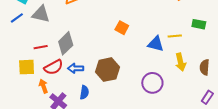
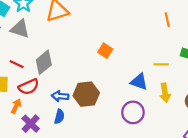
blue triangle: (156, 44) -> (139, 82), moved
red line: (41, 47) -> (17, 64), turned 32
blue arrow: (76, 68) -> (60, 96), moved
orange arrow: (43, 86) -> (16, 106), turned 40

